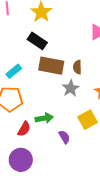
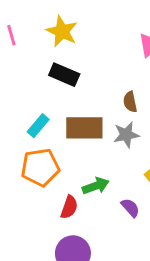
brown rectangle: (51, 66) -> (84, 128), moved
gray star: (71, 88) -> (126, 135), turned 30

